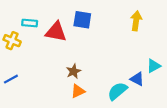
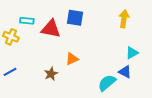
cyan triangle: (154, 66) -> (132, 53), moved
brown star: (74, 71) -> (51, 74), moved
orange triangle: (78, 91) -> (72, 59), moved

